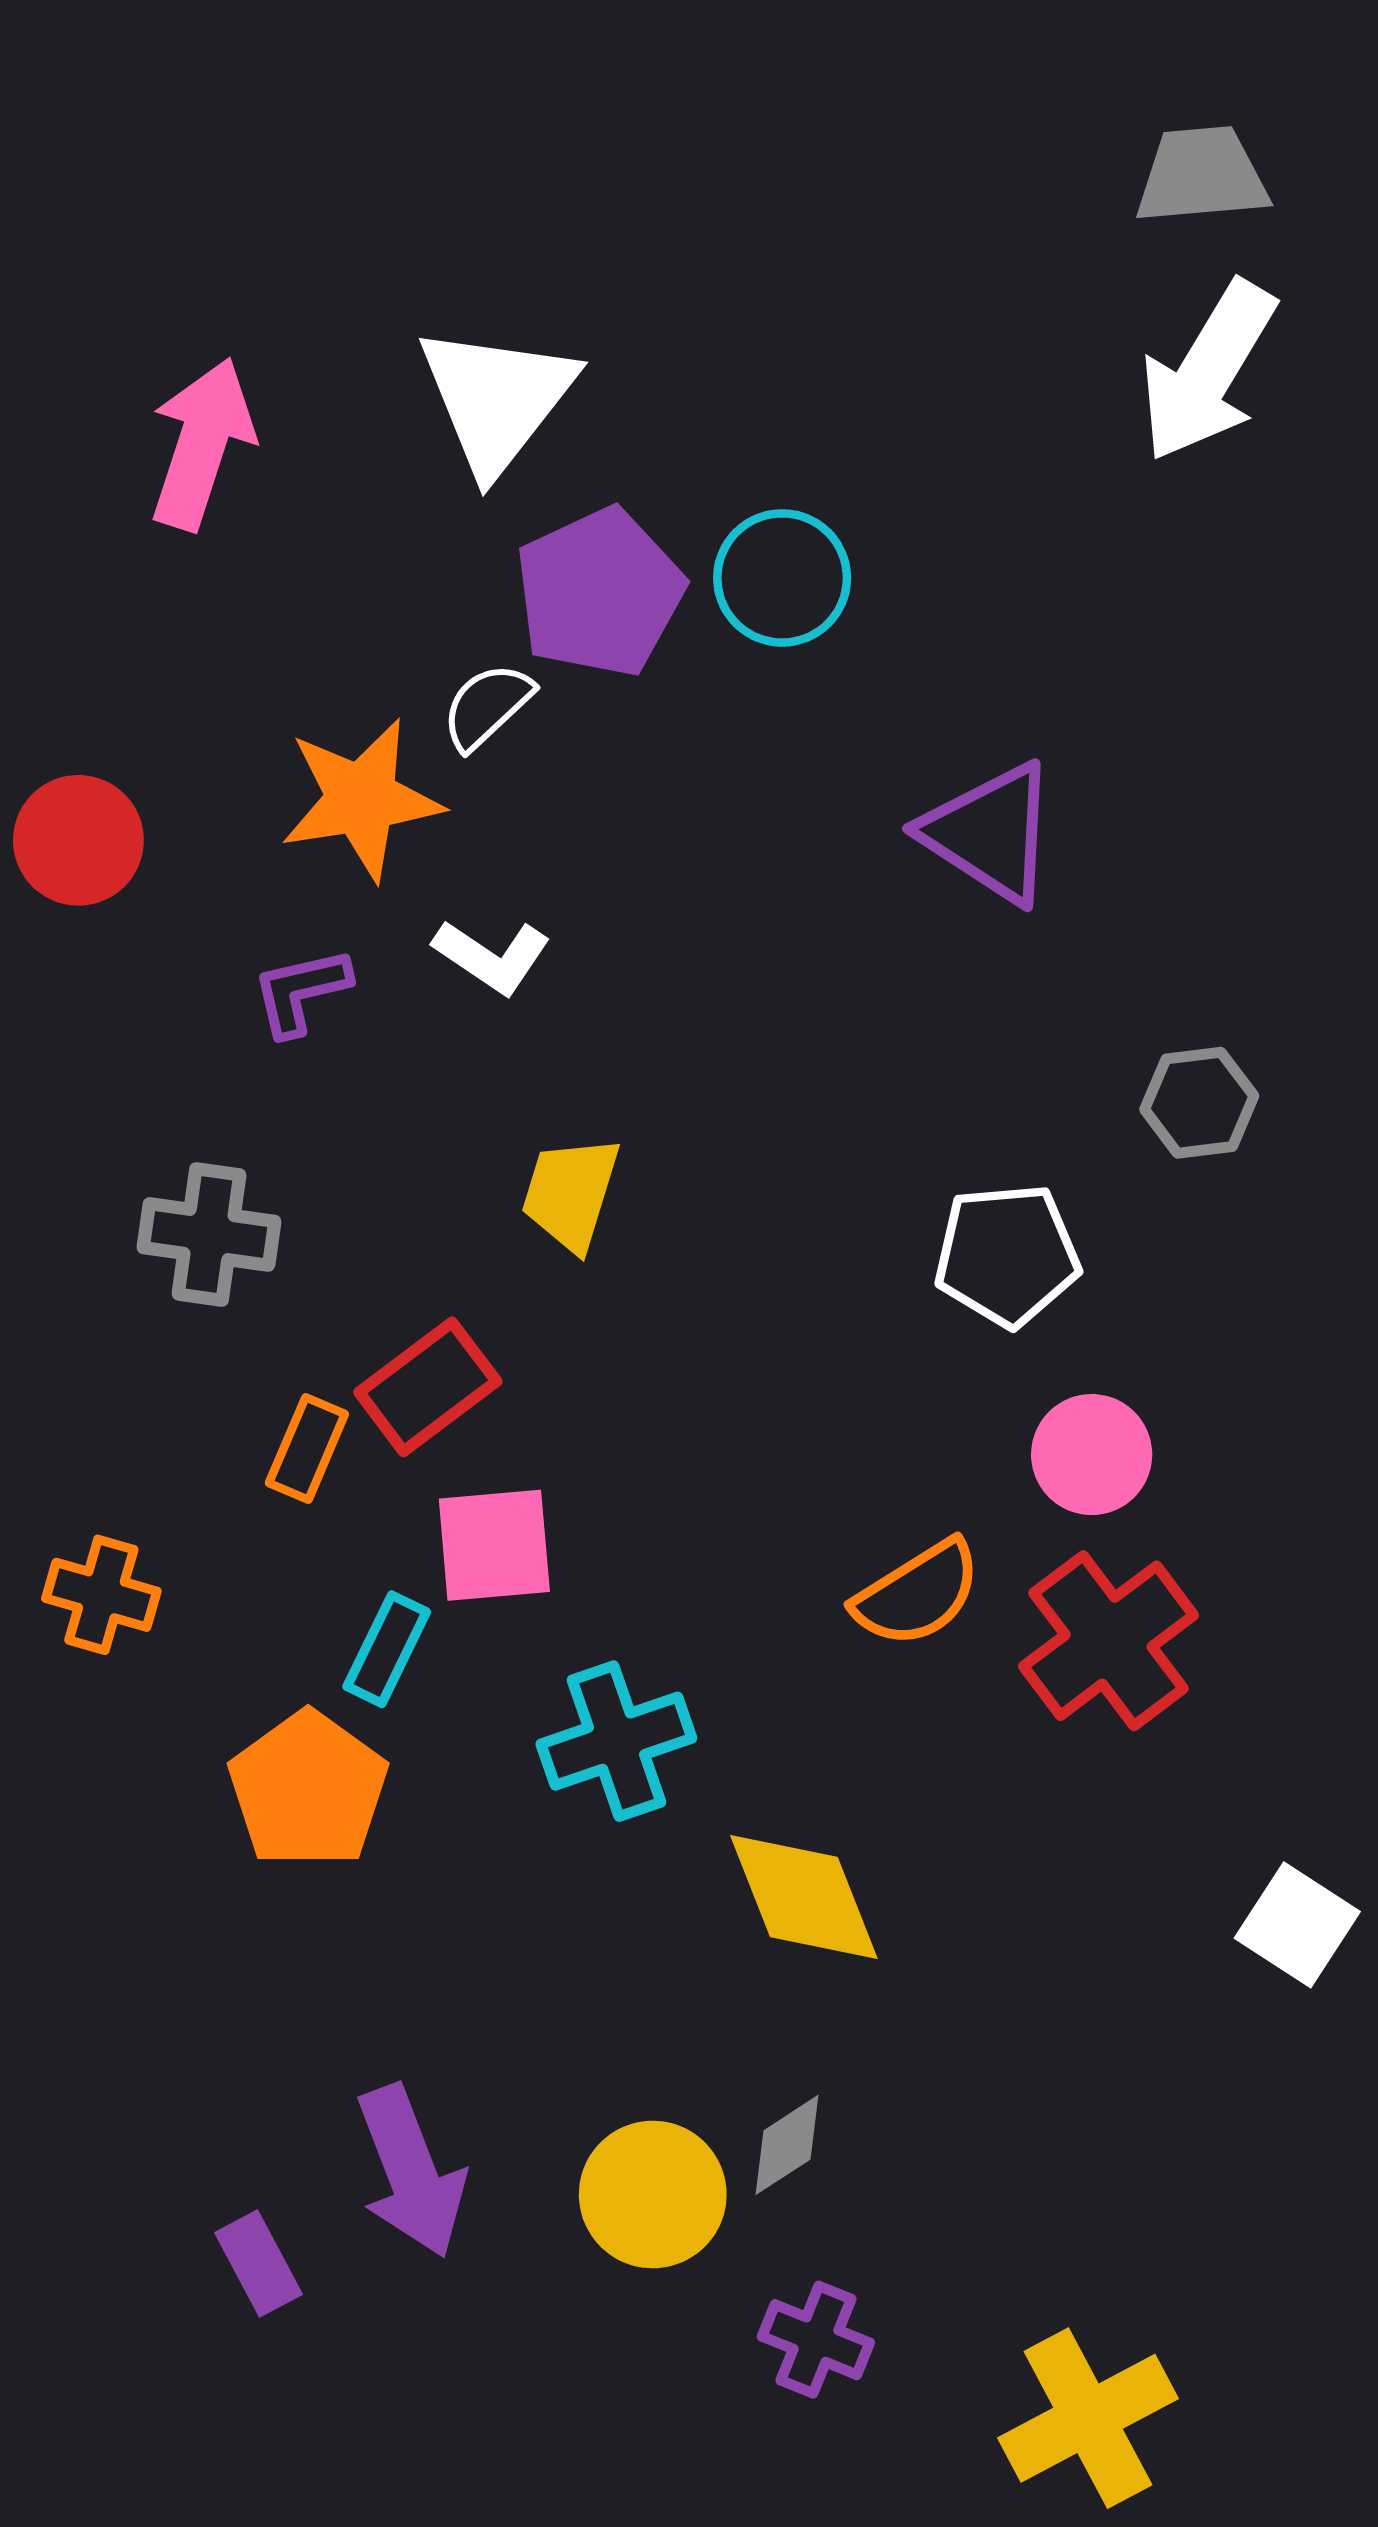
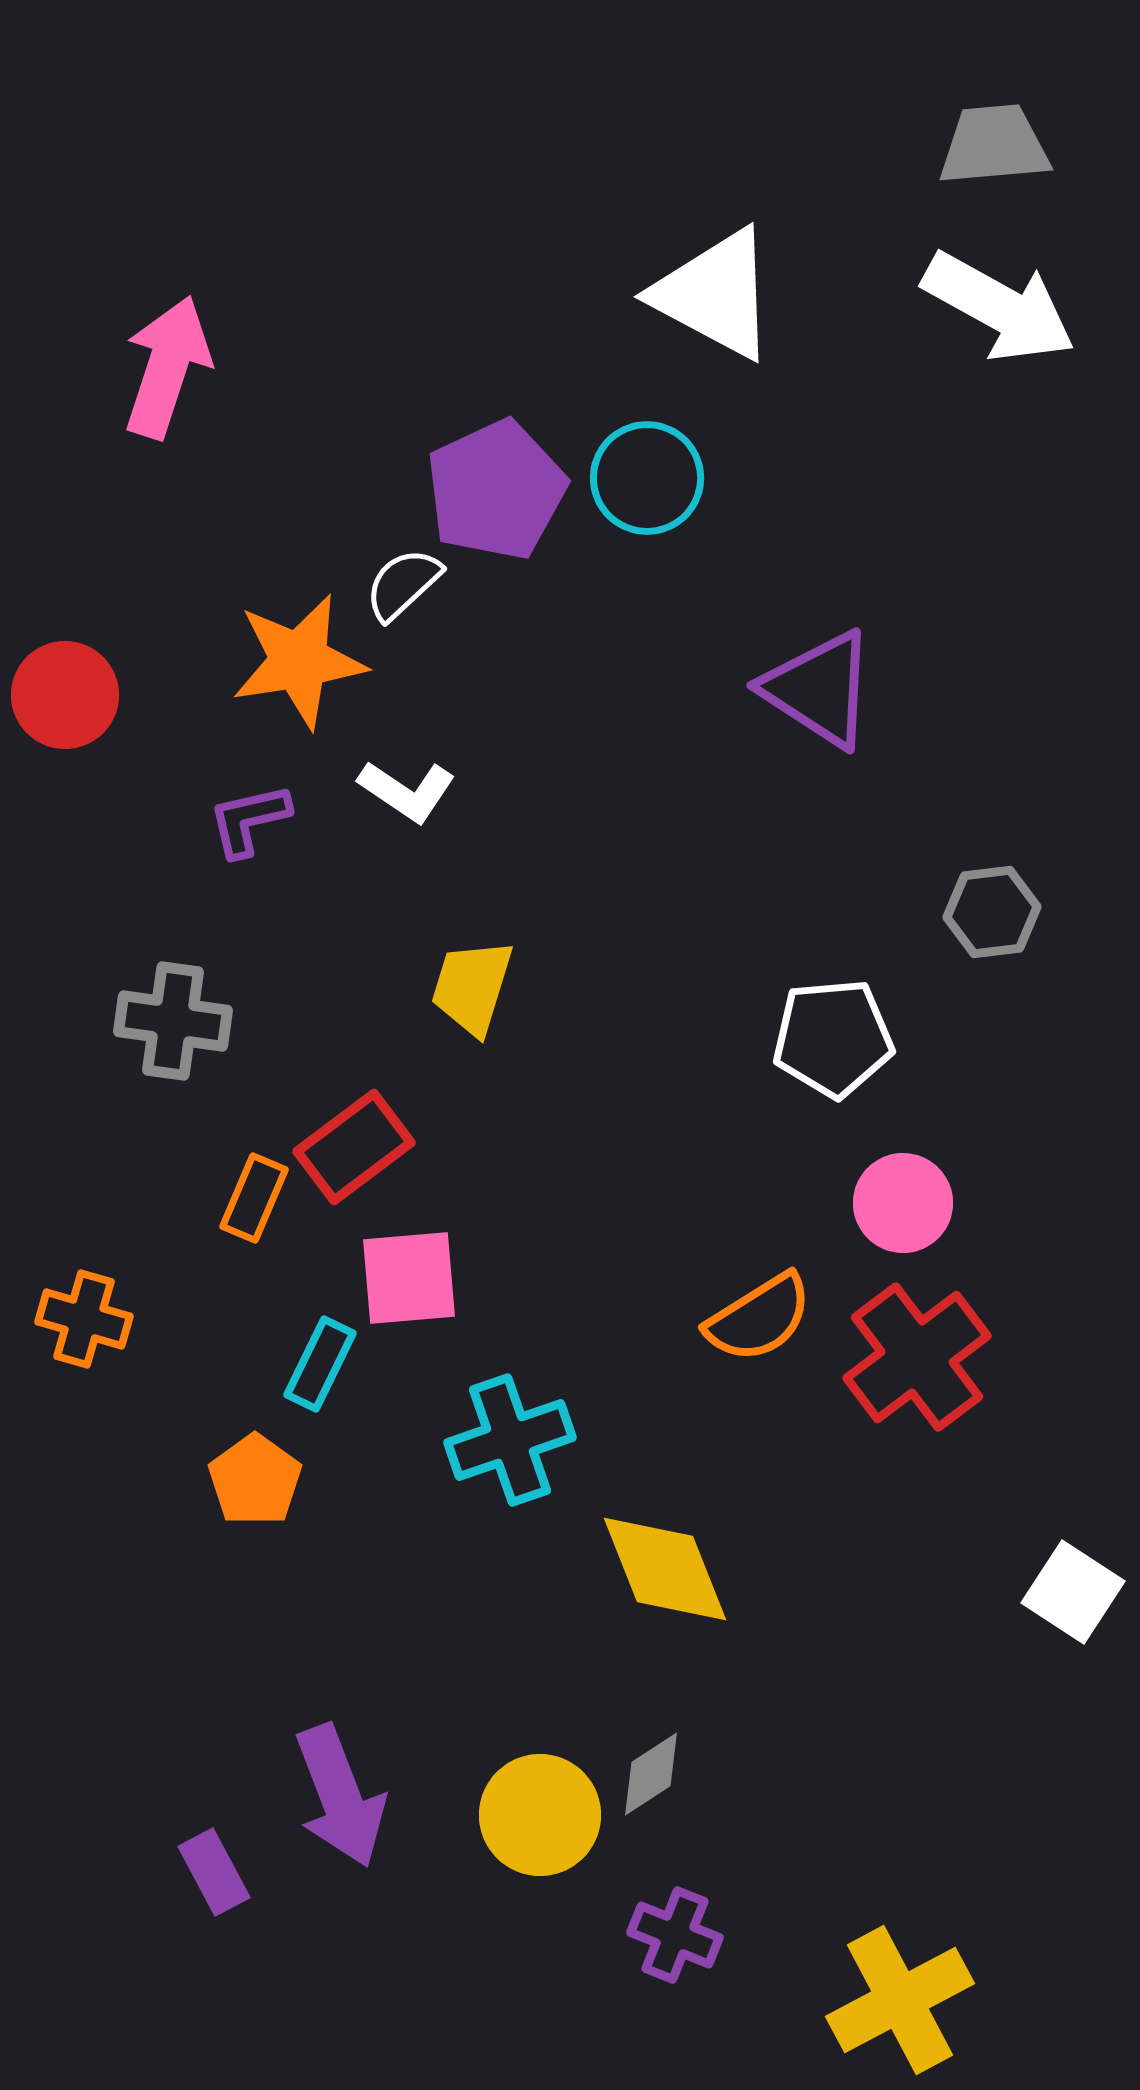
white arrow: (1208, 371) -> (999, 307), turned -92
white triangle: (497, 399) -> (715, 294), moved, turned -40
orange pentagon: (308, 1789) -> (255, 1480), size x0.7

